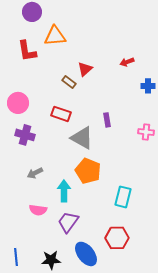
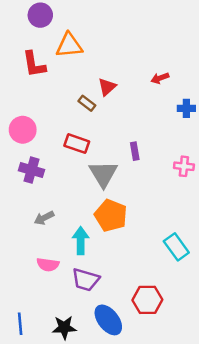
gray triangle: (82, 138) -> (103, 174), turned 30
cyan rectangle: (123, 197) -> (176, 247), moved, turned -50
purple trapezoid: (68, 222) -> (86, 280), turned -110

